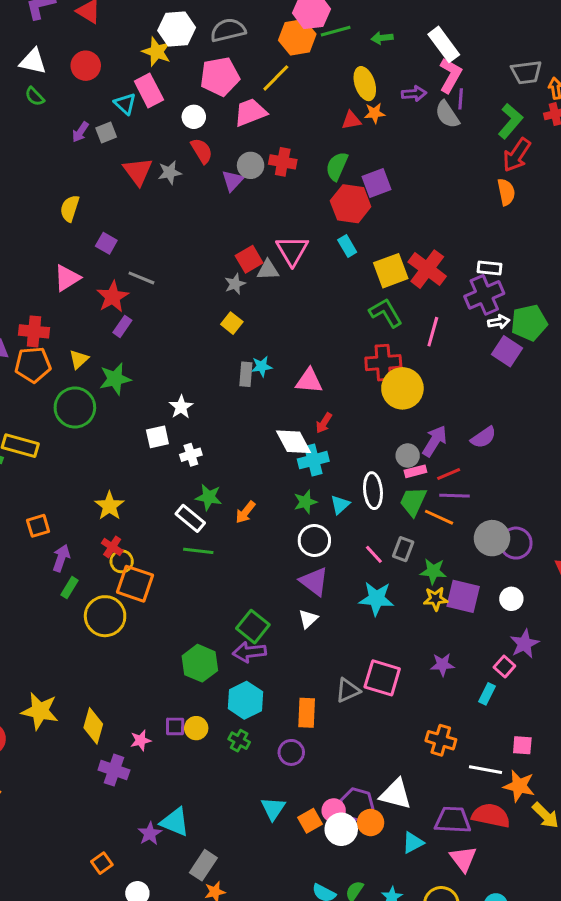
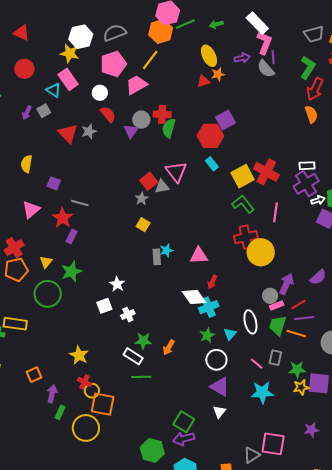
green semicircle: (337, 166) -> (169, 128), moved
red cross: (34, 331) -> (14, 248), turned -30

